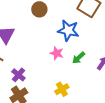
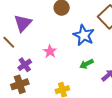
pink star: (57, 53) -> (50, 51), moved

